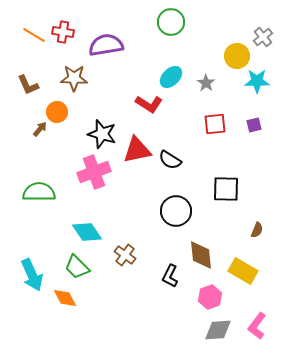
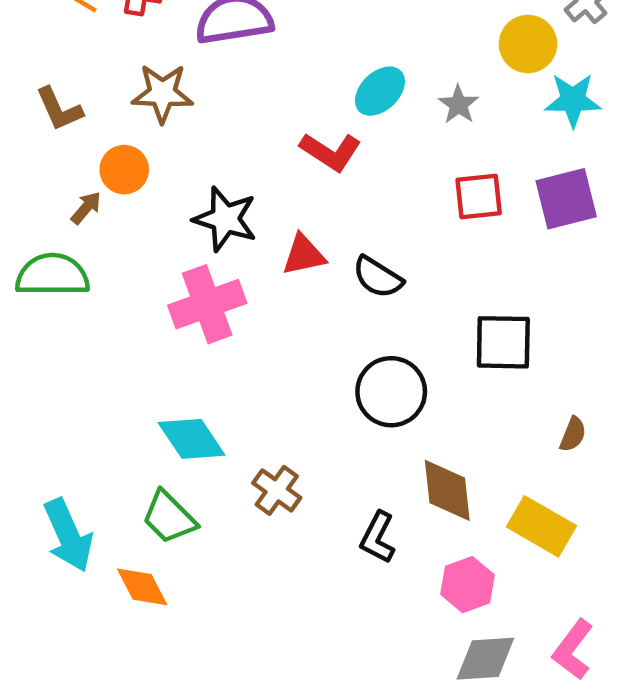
purple square: (254, 125) -> (566, 199), size x1.8
red triangle: (137, 150) -> (304, 255), size x0.7
green semicircle: (39, 192) -> (52, 275), moved

